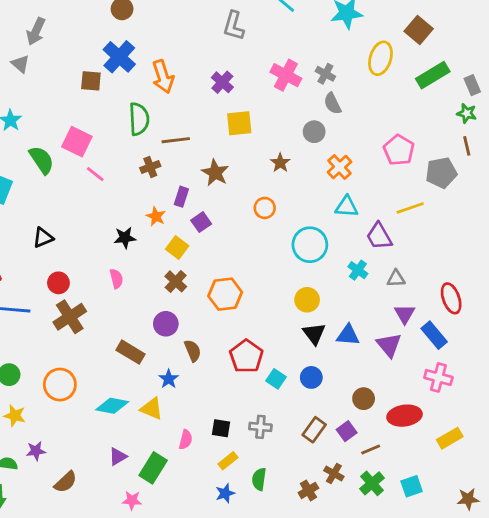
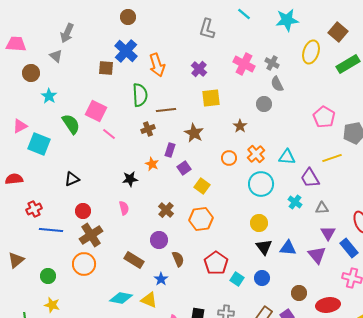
orange cross: (340, 167) -> (256, 154), moved
yellow square: (177, 248) -> (202, 186), moved
orange circle: (60, 385) -> (84, 264), moved

